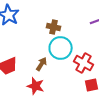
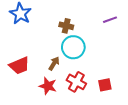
red cross: (84, 63) -> (76, 82), moved

